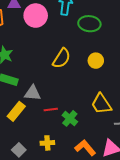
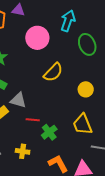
pink circle: (36, 16) -> (37, 38), moved
green ellipse: (89, 24) -> (87, 44), turned 50
yellow circle: (96, 61) -> (86, 89), moved

